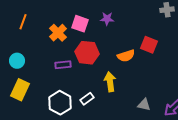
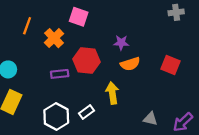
purple star: (107, 19) -> (121, 43), moved
orange line: (23, 22) -> (27, 26), moved
pink square: (80, 24) -> (79, 17), moved
red square: (149, 45) -> (171, 65), moved

